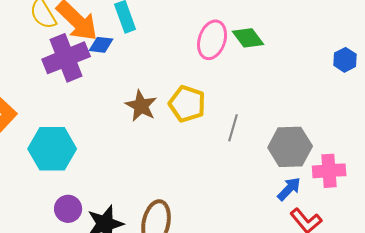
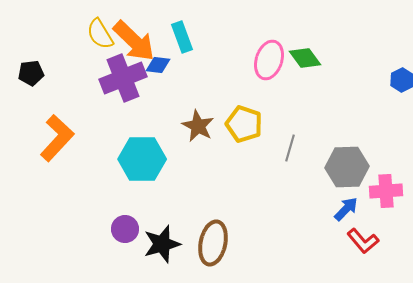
cyan hexagon: (52, 149) -> (142, 159), moved

